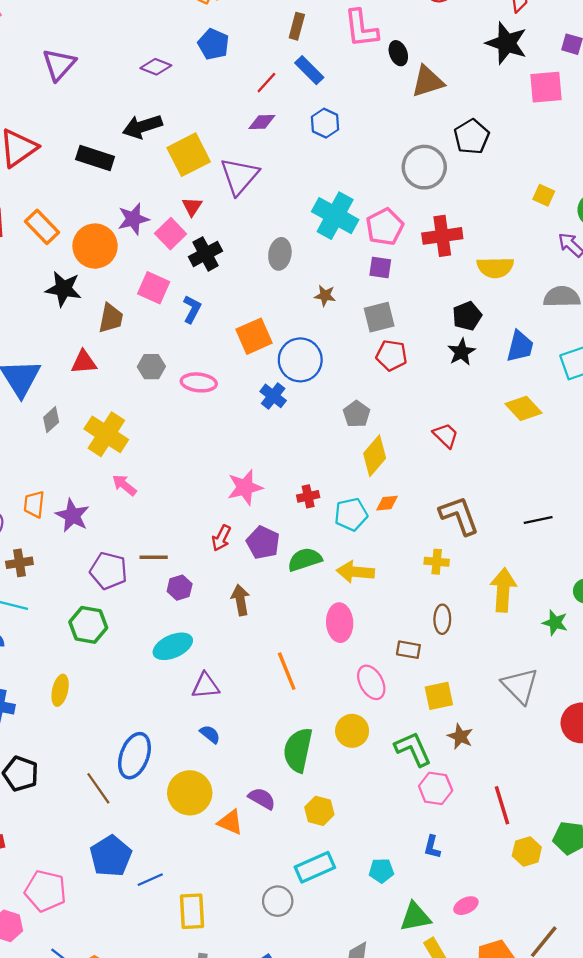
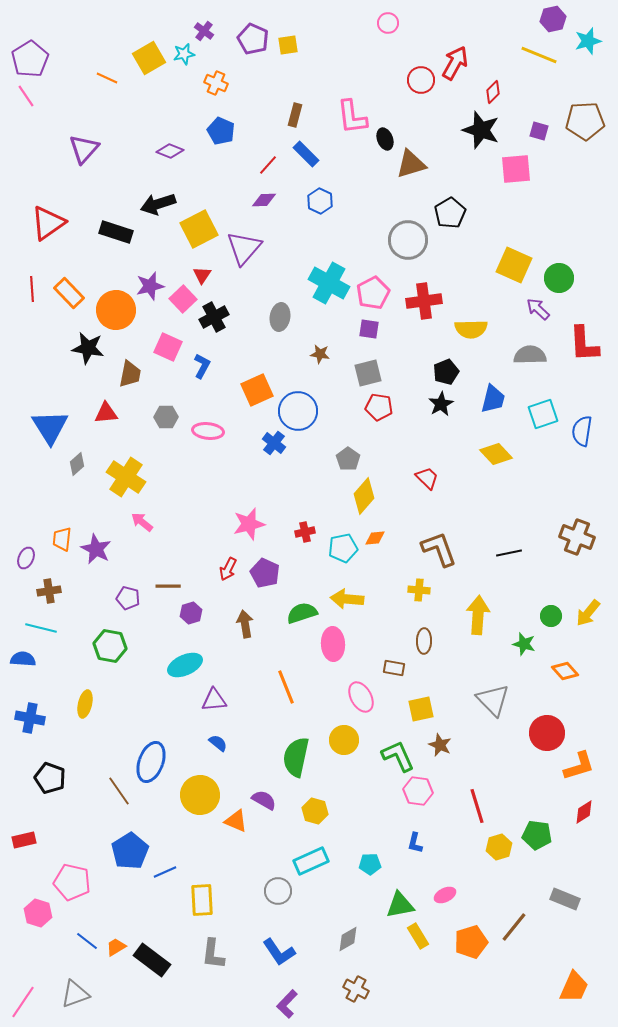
yellow square: (544, 195) -> (514, 265), size x1.8
green semicircle: (305, 559) -> (302, 613), moved
purple pentagon: (109, 571) -> (128, 598), size x0.7

